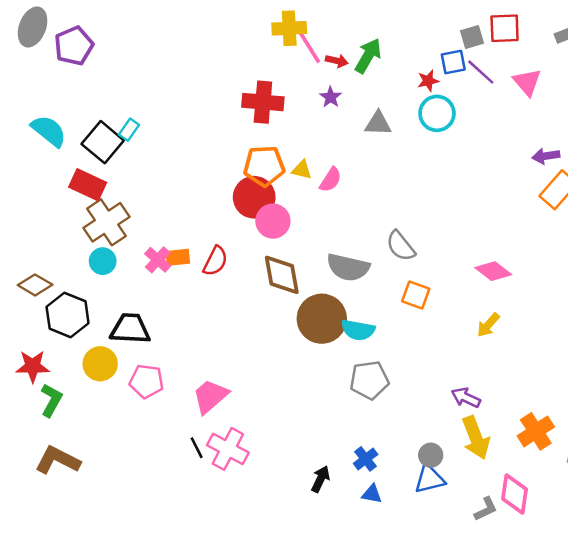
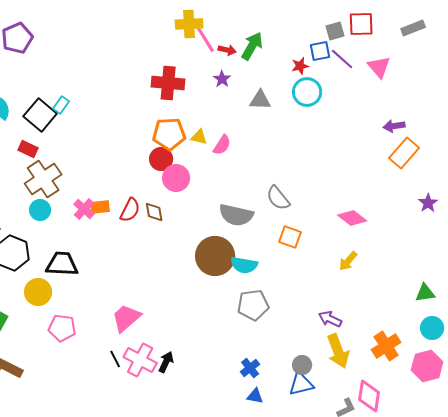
red rectangle: (88, 185) -> (28, 149), size x0.7
red circle: (254, 197) -> (161, 159), size x0.7
brown diamond: (282, 275) -> (154, 212), moved, size x0.6
pink pentagon: (146, 381) -> (62, 328), moved
black arrow: (321, 479) -> (166, 362), moved

